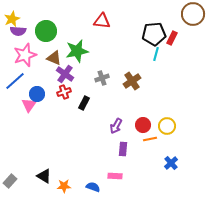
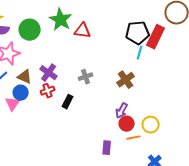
red triangle: (102, 21) -> (83, 31), moved
red rectangle: (172, 38) -> (156, 37), size x1.6
green star: (77, 51) -> (61, 20), moved, turned -30
brown triangle: (54, 58) -> (25, 77), moved
brown cross: (132, 81) -> (126, 80), moved
purple arrow: (116, 126) -> (122, 111), moved

